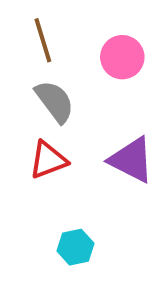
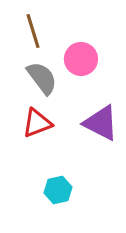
pink circle: (122, 57) -> (81, 59), moved

